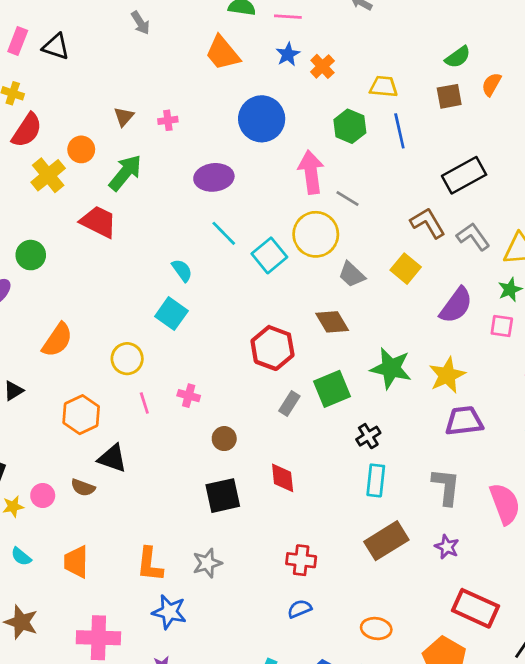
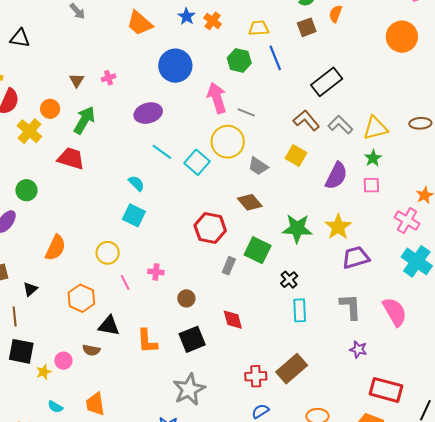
green square: (332, 389) -> (258, 250), turned -32
brown rectangle: (386, 541) -> (292, 369), moved
gray star: (207, 563) -> (189, 389), size x1.5
orange L-shape: (150, 564) -> (147, 341), moved

